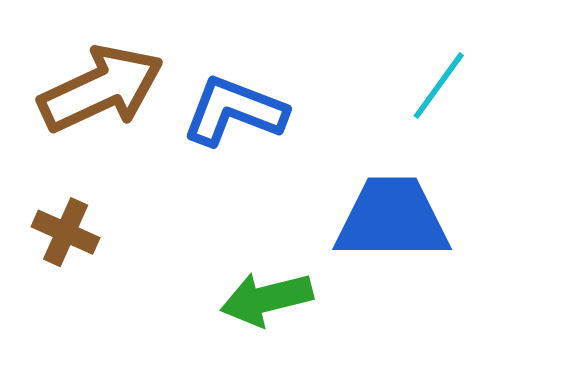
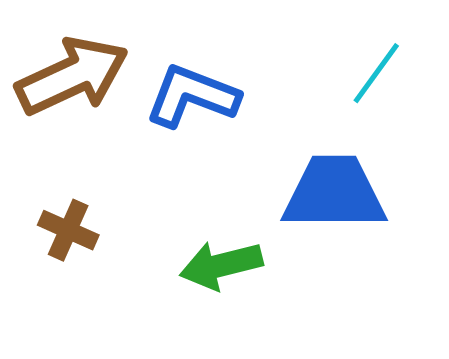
brown cross: (66, 232) -> (68, 230), moved

